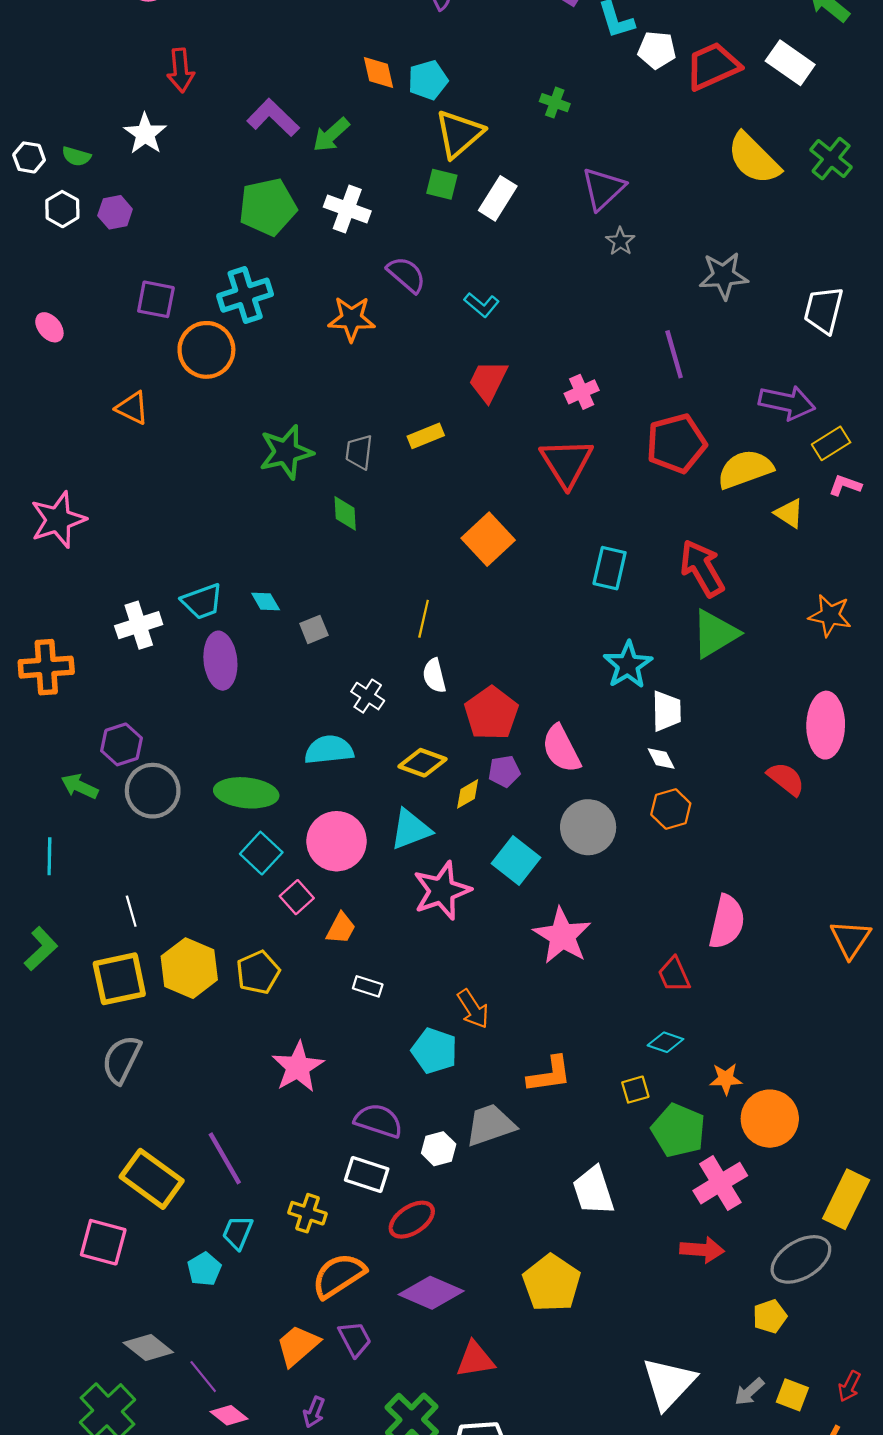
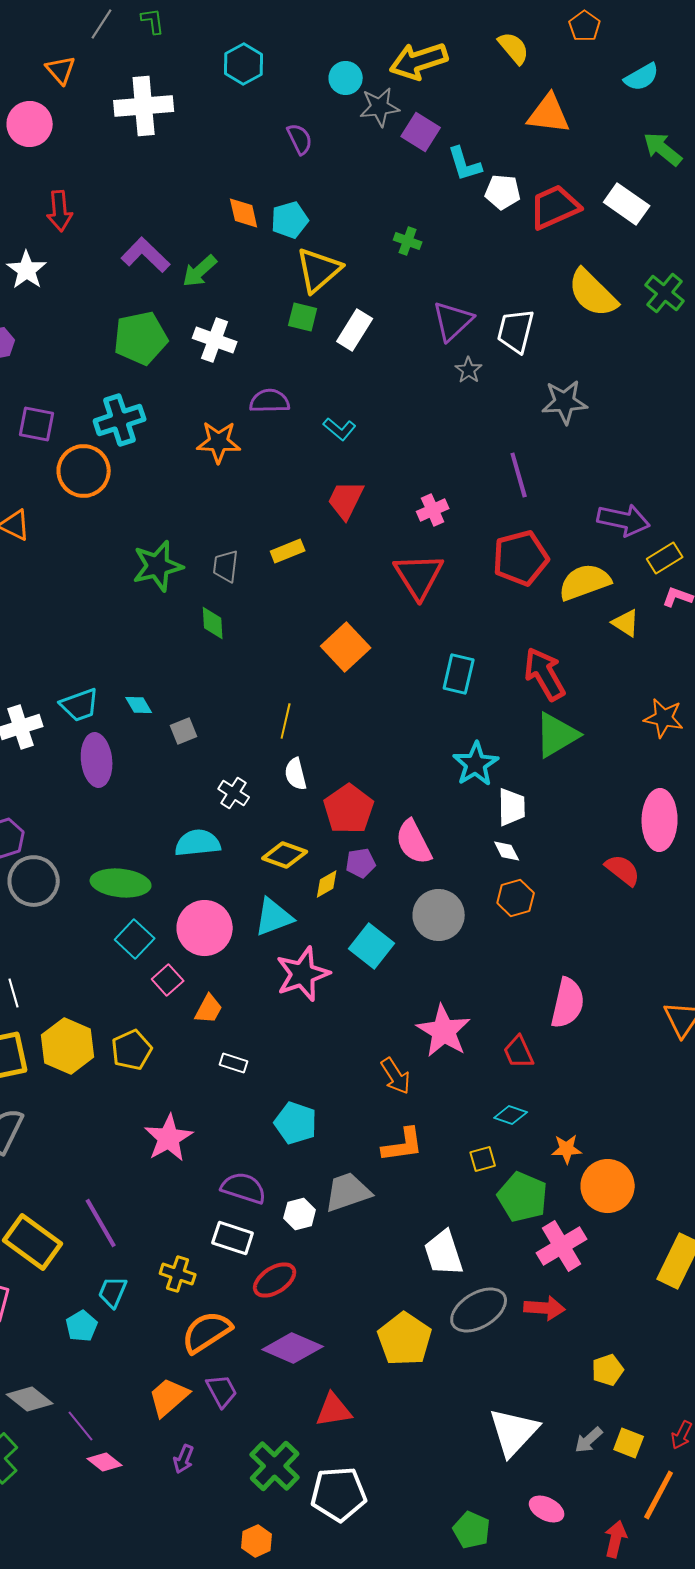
purple semicircle: (406, 275) -> (270, 401), turned -42
white trapezoid: (824, 310) -> (516, 331), moved
pink star: (562, 936) -> (444, 1031), moved
orange arrow: (473, 1009) -> (396, 1076), moved
gray ellipse: (801, 1259) -> (479, 1310), moved

